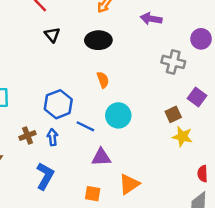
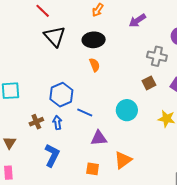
purple arrow: (151, 19) -> (137, 20), turned -42
black triangle: (52, 35) -> (55, 36), size x1.6
orange semicircle: (103, 80) -> (95, 65), moved
brown square: (173, 114) -> (149, 83), moved
cyan circle: (118, 115) -> (127, 110), moved

